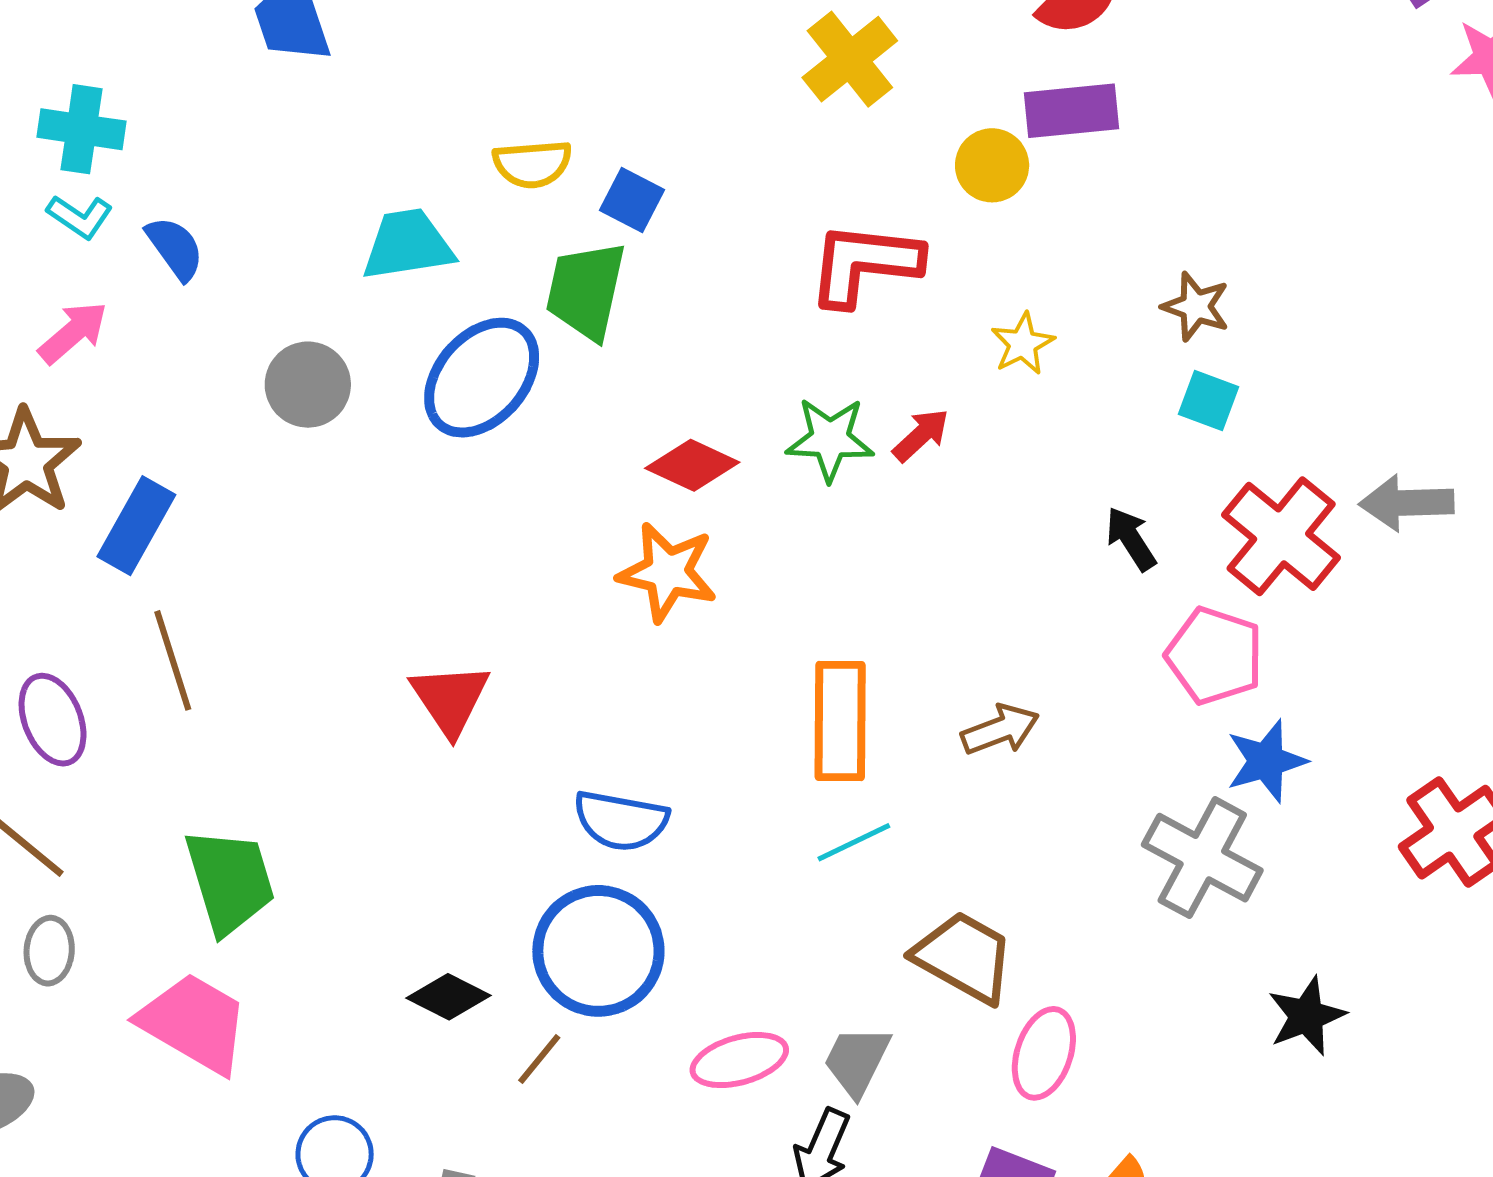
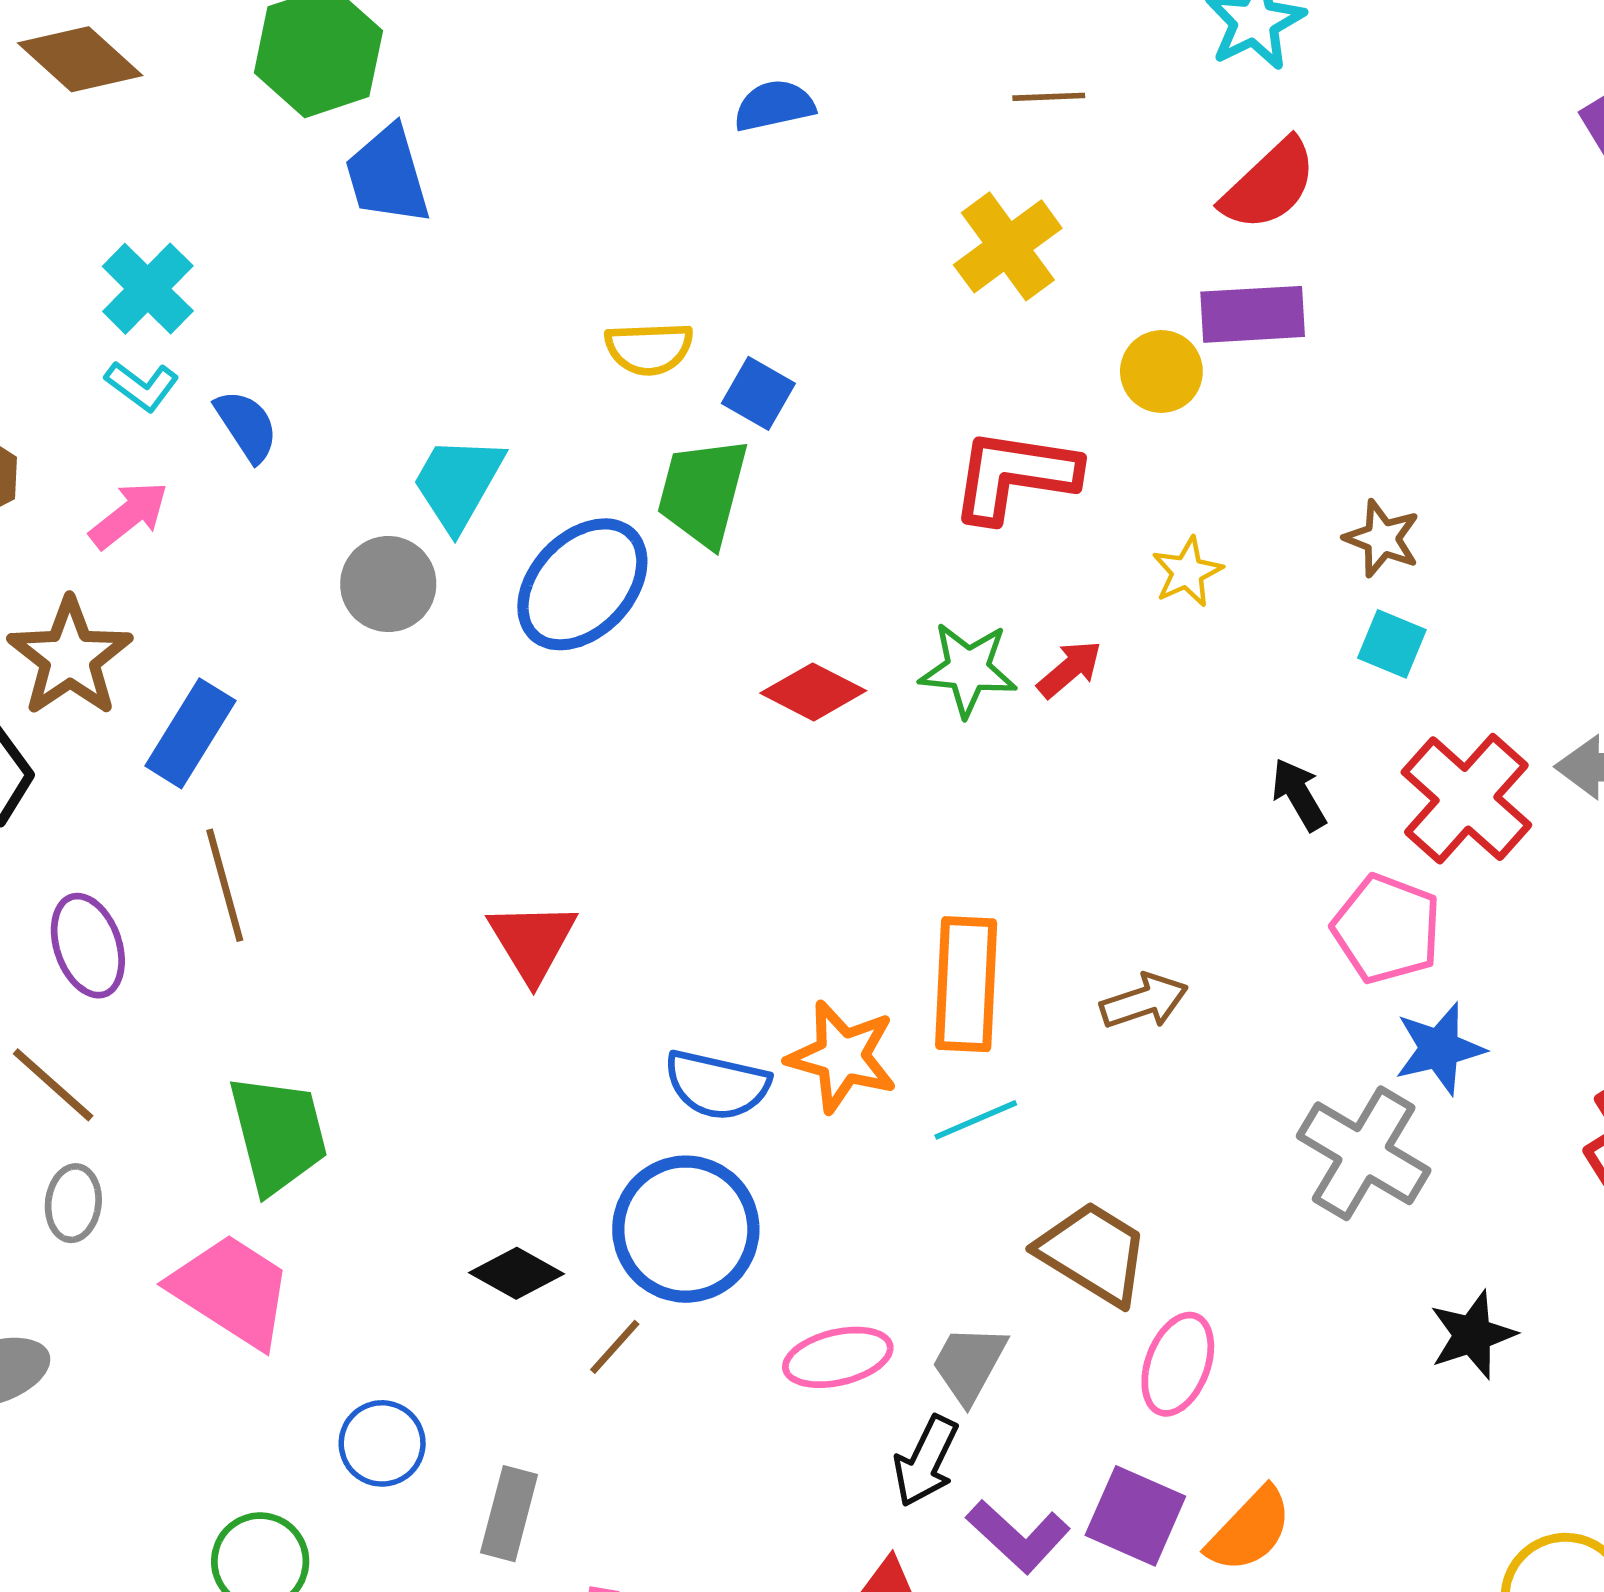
cyan cross: (81, 129) -> (148, 289), turned 34
cyan trapezoid: (408, 245) -> (458, 483), moved, turned -54
orange star: (667, 572) -> (842, 1057), moved

